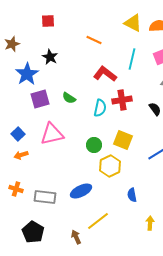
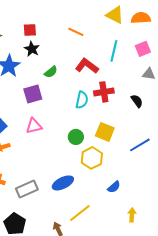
red square: (48, 21) -> (30, 30), moved
green semicircle: (69, 98) -> (51, 72), moved, turned -72
purple square: (40, 99) -> (33, 94), moved
pink triangle: (52, 134) -> (34, 126), size x0.7
blue semicircle: (132, 195) -> (114, 187), turned -120
gray rectangle: (45, 197) -> (27, 189), turned -30

